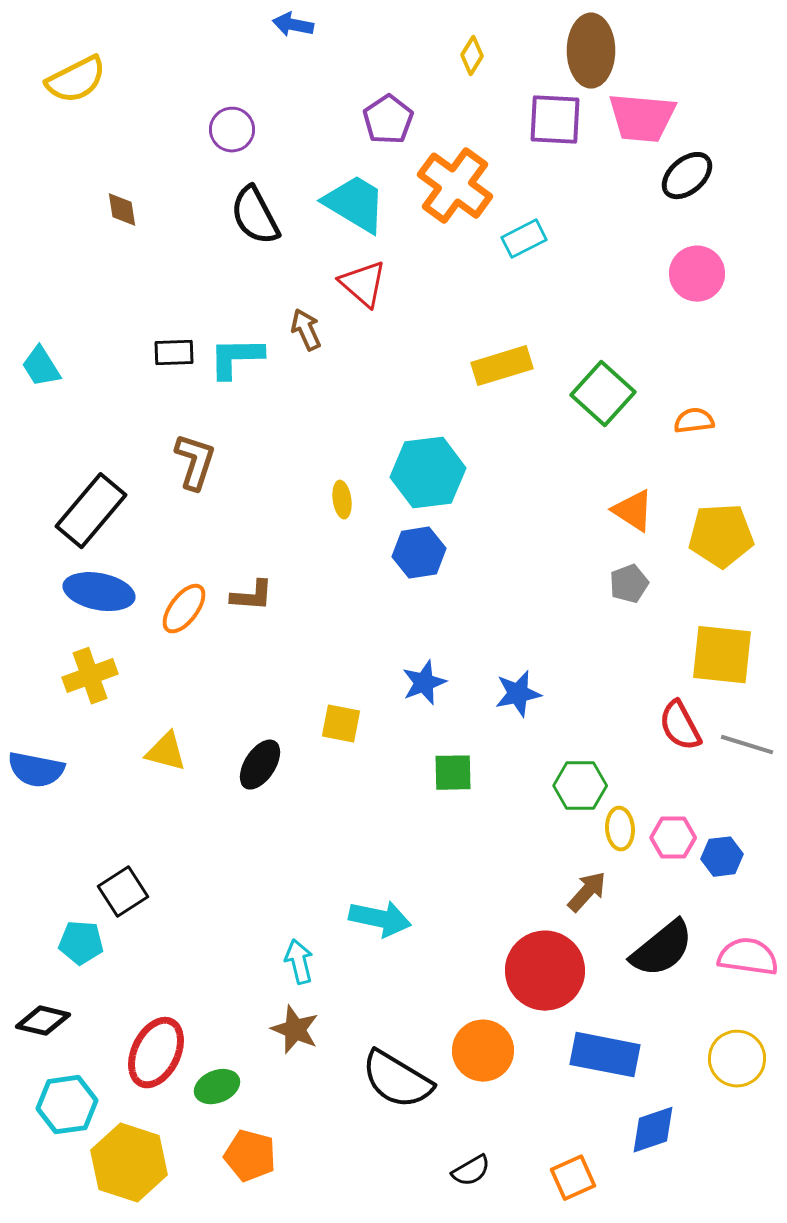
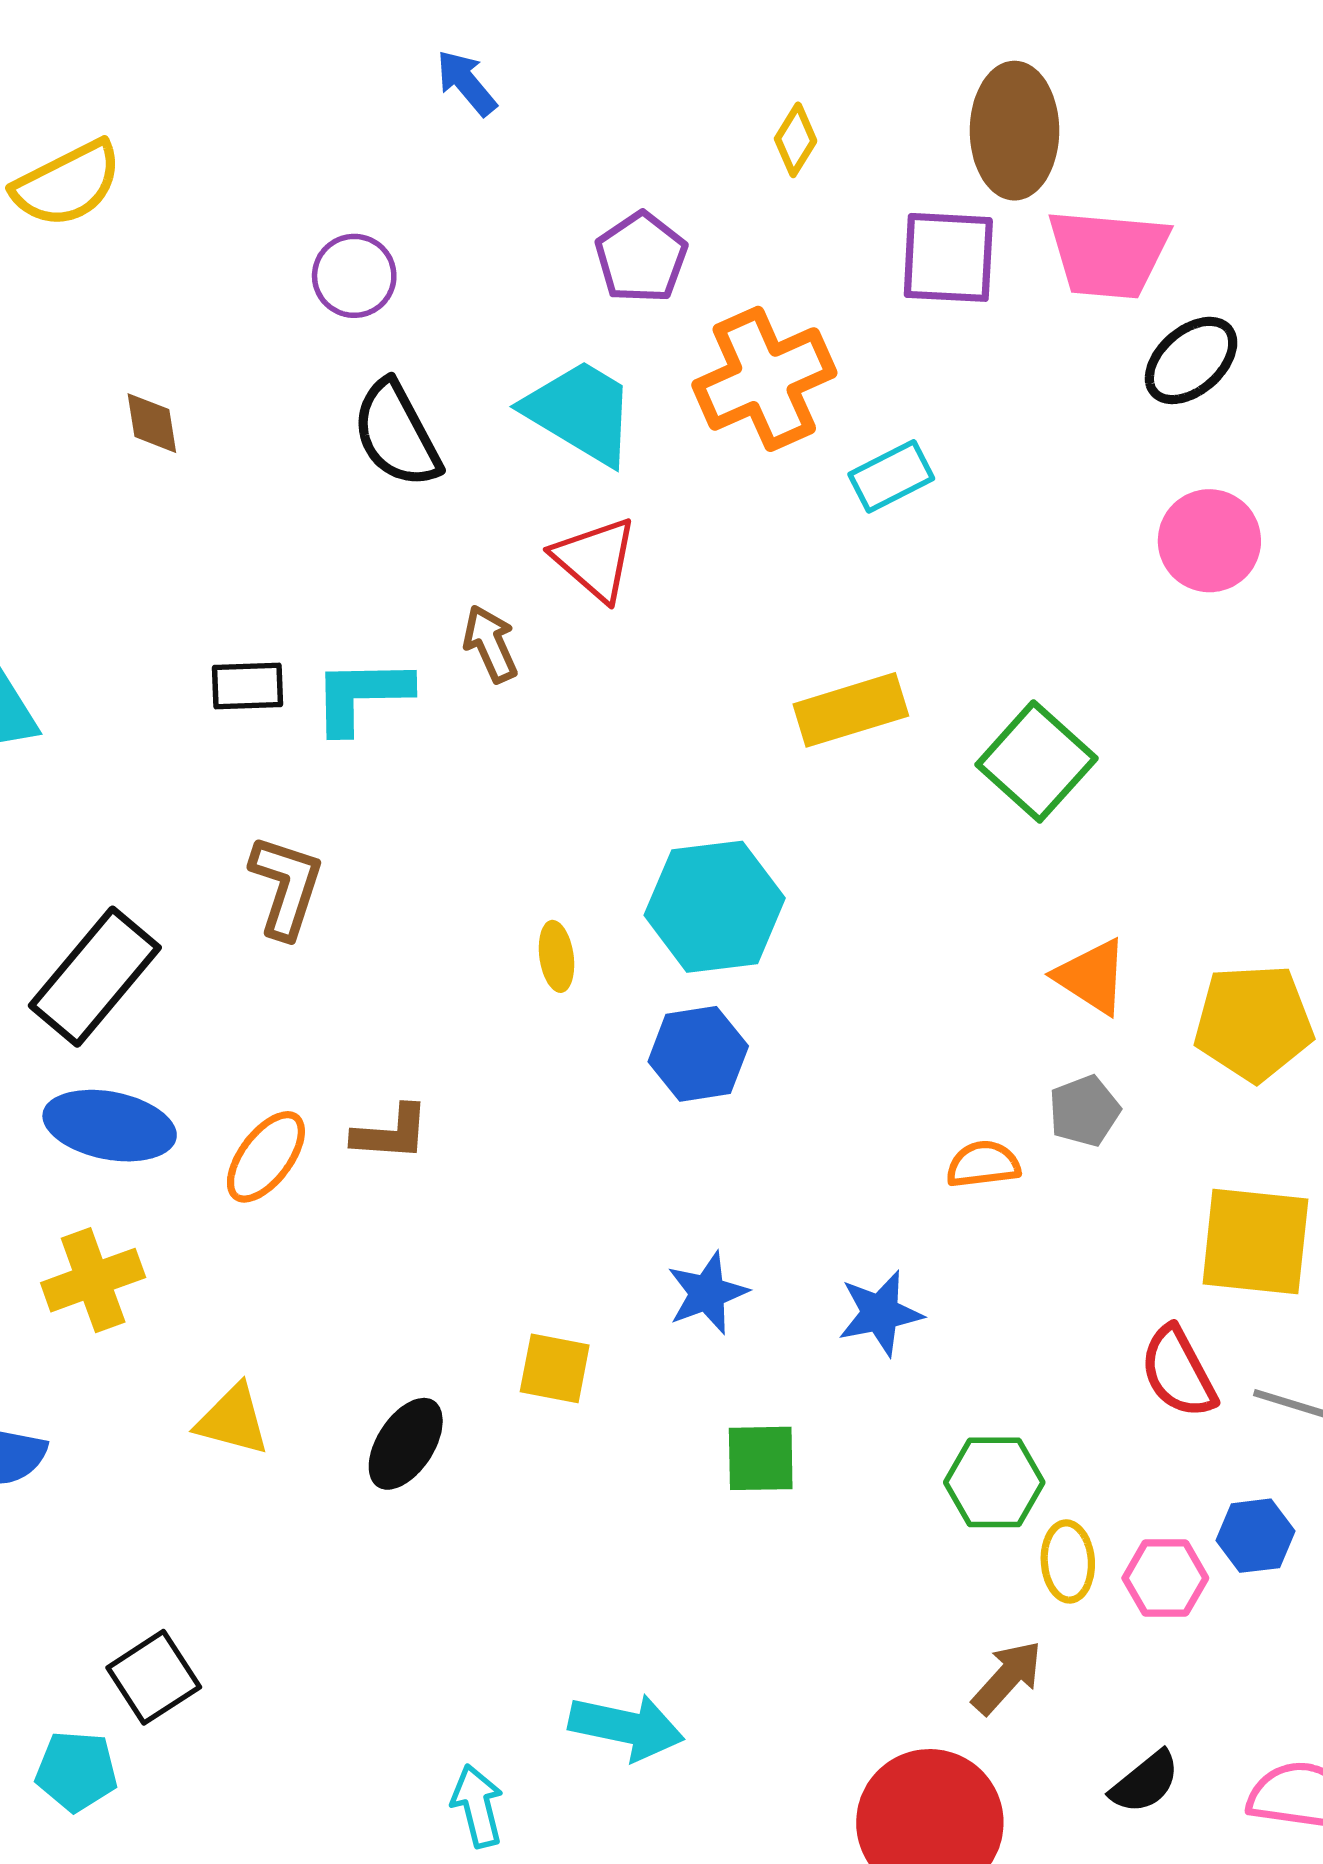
blue arrow: (293, 25) -> (466, 83), turned 39
orange cross: (455, 186) -> (764, 379), turned 30
orange semicircle: (694, 421) -> (983, 1164), moved
blue hexagon: (722, 857) -> (1255, 1536), moved
black semicircle: (662, 949) -> (1145, 1782), size x0.6

